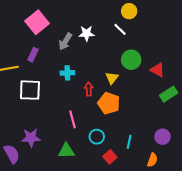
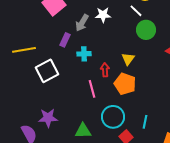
purple rectangle: (33, 55) -> (65, 40), moved
green circle: (131, 60) -> (146, 30), moved
white square: (30, 90) -> (47, 71), turned -30
pink line: (72, 119) -> (92, 89), moved
cyan circle: (97, 137) -> (113, 117), size x1.5

